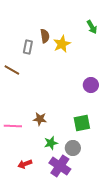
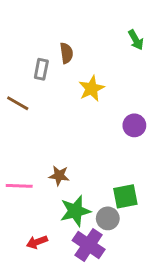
yellow star: (62, 44) -> (92, 88), moved
green square: (82, 123) -> (125, 196), moved
green star: (51, 143) -> (75, 211), size x1.5

